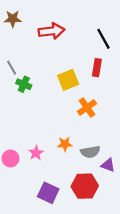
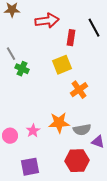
red rectangle: (97, 68) -> (71, 38), moved
orange star: (65, 144) -> (59, 123), size x1.5
purple square: (48, 193) -> (30, 167), moved, turned -36

